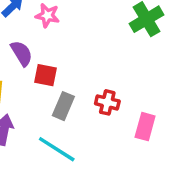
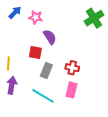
purple semicircle: (22, 53) -> (50, 37), moved
pink rectangle: (145, 127) -> (72, 90), moved

